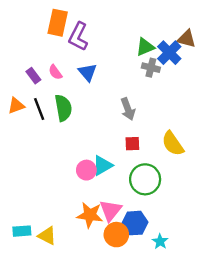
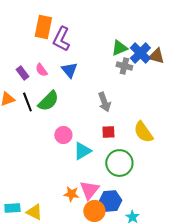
brown triangle: (187, 39) -> (156, 56), moved
green semicircle: (63, 108) -> (48, 101), turned 55
pink circle: (86, 170) -> (63, 135), moved
orange star: (90, 215) -> (71, 194), size x0.7

